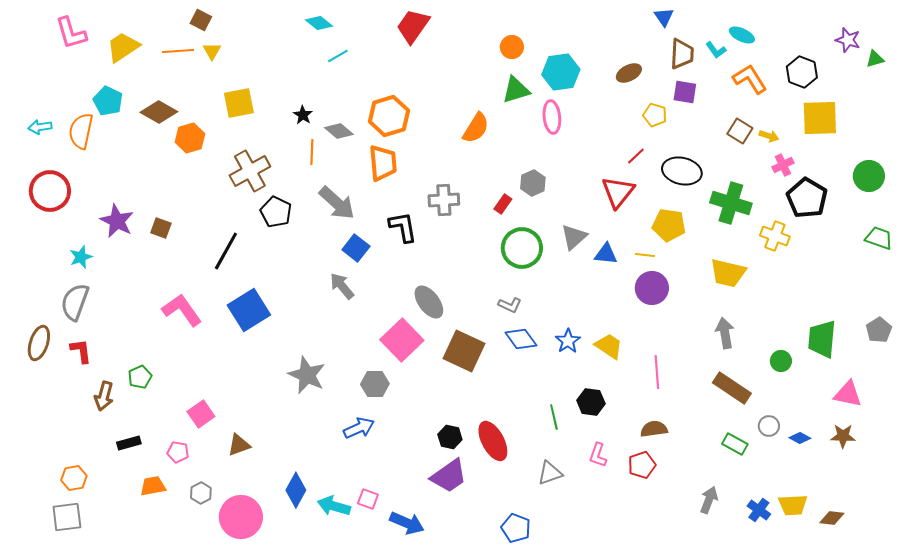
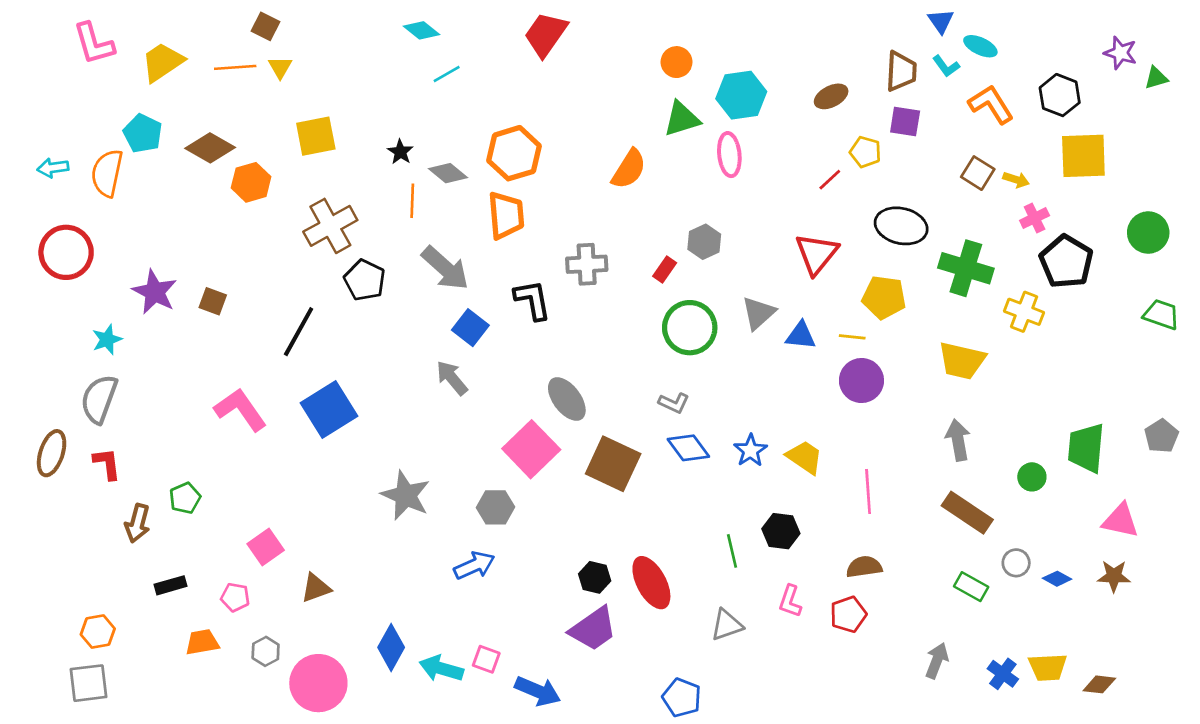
blue triangle: (664, 17) -> (941, 21), moved
red line: (636, 156) -> (830, 180), moved

